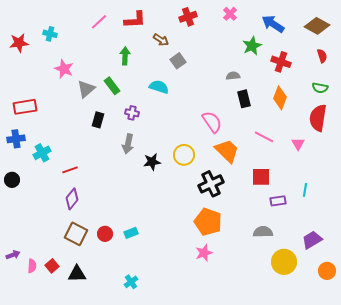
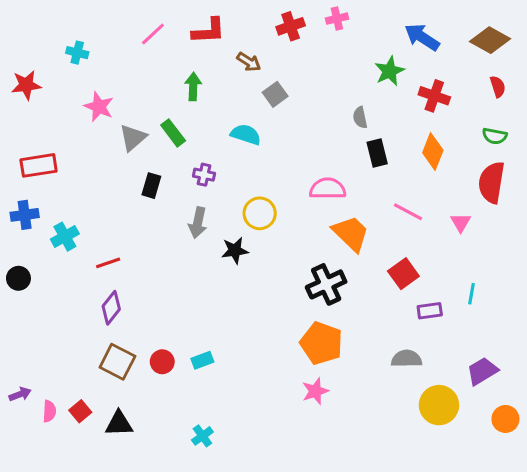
pink cross: (230, 14) -> (337, 19), moved, turned 32
red star: (19, 43) -> (26, 85), moved
gray semicircle: (233, 76) -> (360, 117), turned -96
pink semicircle: (212, 122) -> (328, 189), turned -55
yellow circle: (184, 155) -> (260, 213), moved
red square: (261, 177) -> (403, 274), turned -36

